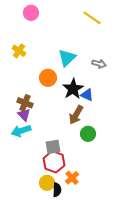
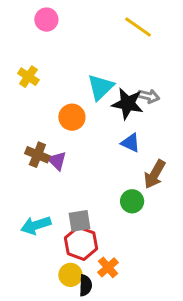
black star: (73, 89) -> (128, 104), moved, turned -30
purple triangle: (24, 115) -> (57, 161), moved
brown arrow: (76, 115) -> (155, 174), moved
cyan arrow: (21, 131) -> (36, 225), moved

